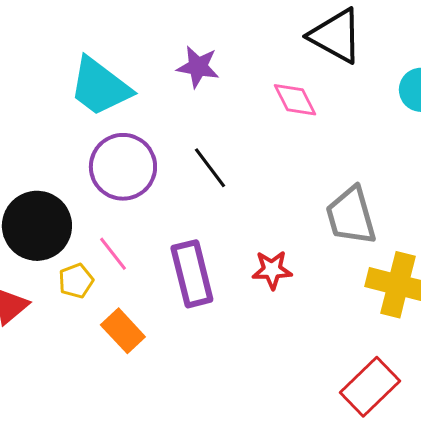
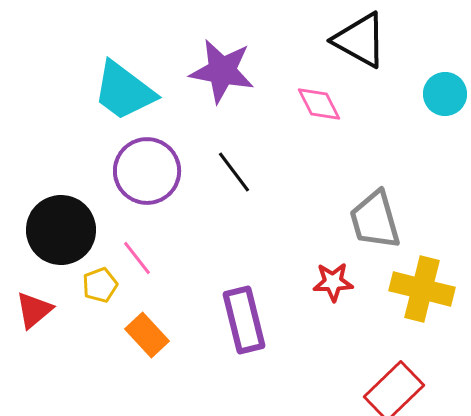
purple star: (198, 67) -> (222, 71), size x1.5
red star: (272, 270) -> (333, 282), moved
purple rectangle: (192, 274) -> (244, 320), moved

